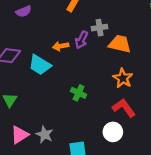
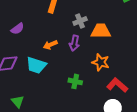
purple semicircle: (24, 11) -> (17, 29), moved
purple arrow: (82, 40) -> (74, 43), moved
orange star: (123, 78) -> (101, 62), moved

